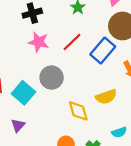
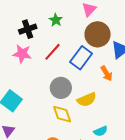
black cross: (32, 13) -> (28, 29), moved
gray circle: (52, 78) -> (61, 88), moved

